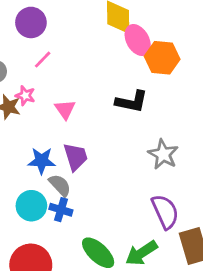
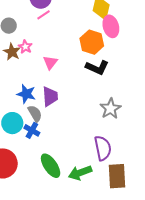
orange hexagon: (162, 58) -> (92, 42), moved
pink line: (43, 60) -> (43, 15), moved

